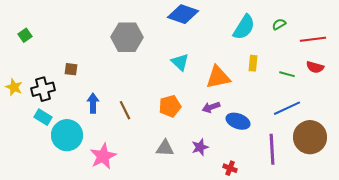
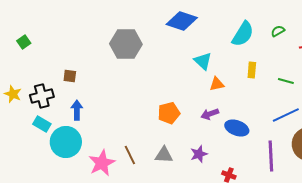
cyan triangle: (180, 62) -> (203, 61), moved
orange triangle: (218, 77) -> (217, 84), size x0.6
blue arrow: (93, 103) -> (77, 110), moved
brown line: (125, 110) -> (130, 155), moved

